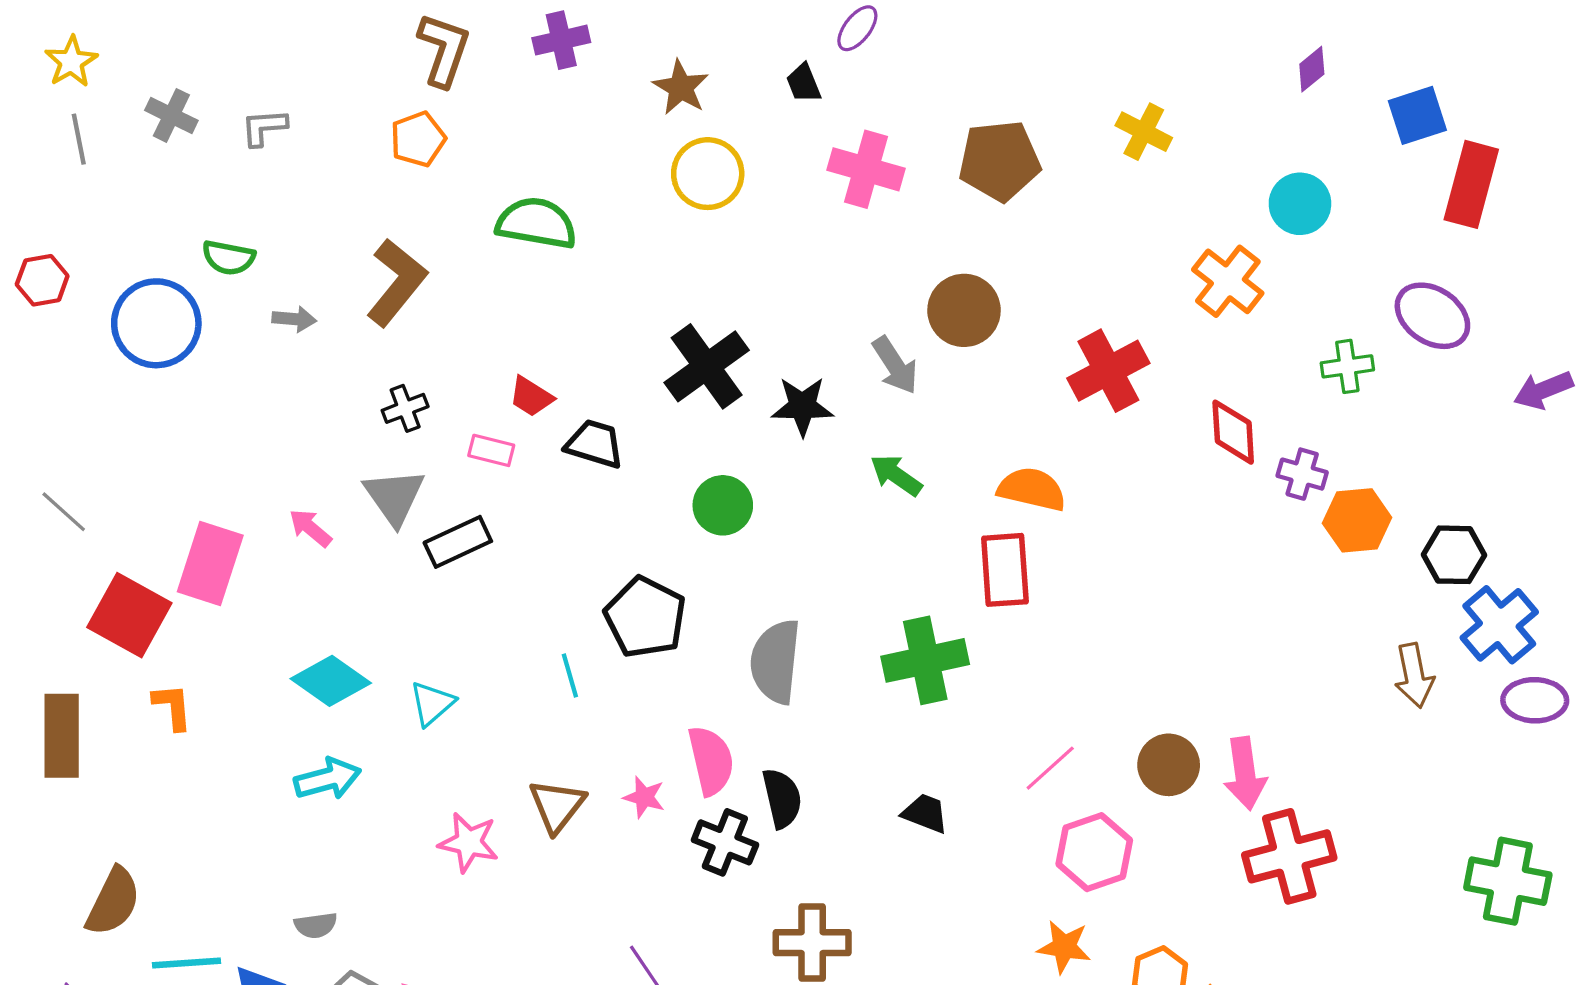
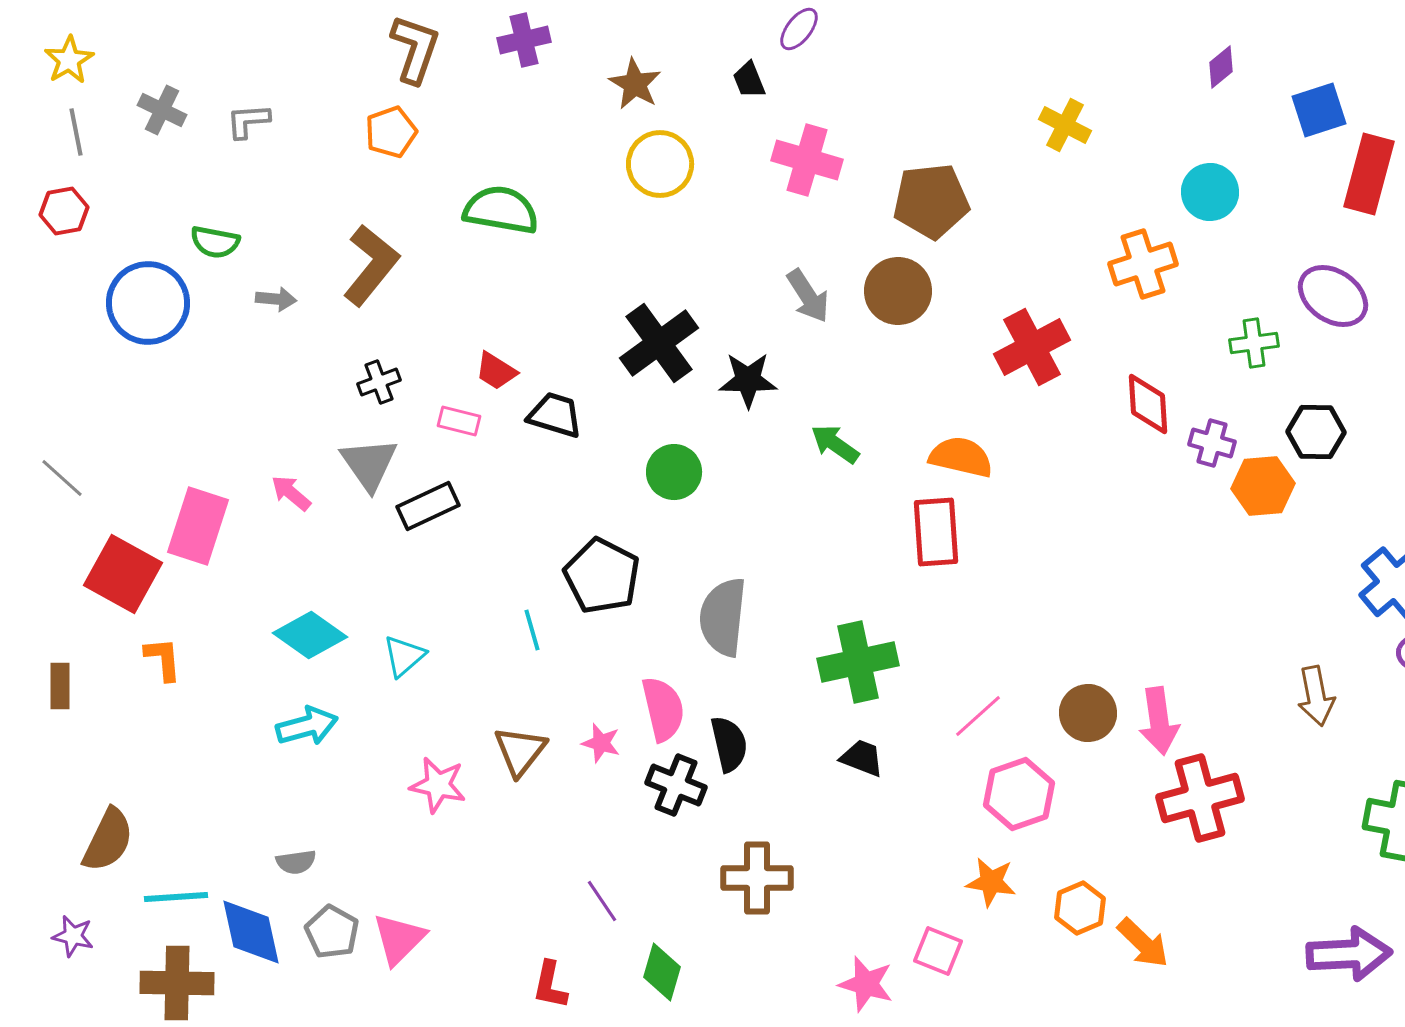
brown pentagon: (1000, 161) -> (931, 201), moved
red hexagon: (42, 280) -> (64, 211), moved
orange cross: (1228, 281) -> (1143, 264), turned 34
gray arrow: (895, 365) -> (808, 296), moved
black hexagon: (1454, 555) -> (1316, 432), moved
green cross: (925, 660) -> (858, 662), moved
brown arrow: (1414, 675) -> (1316, 696), moved
brown rectangle: (62, 736) -> (60, 686), size x0.6

